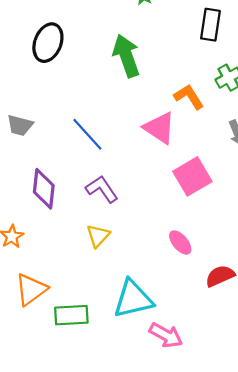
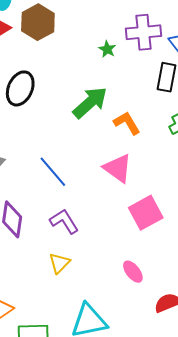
green arrow: (126, 56) -> (90, 103), turned 66
orange L-shape: (189, 97) -> (127, 123), moved

